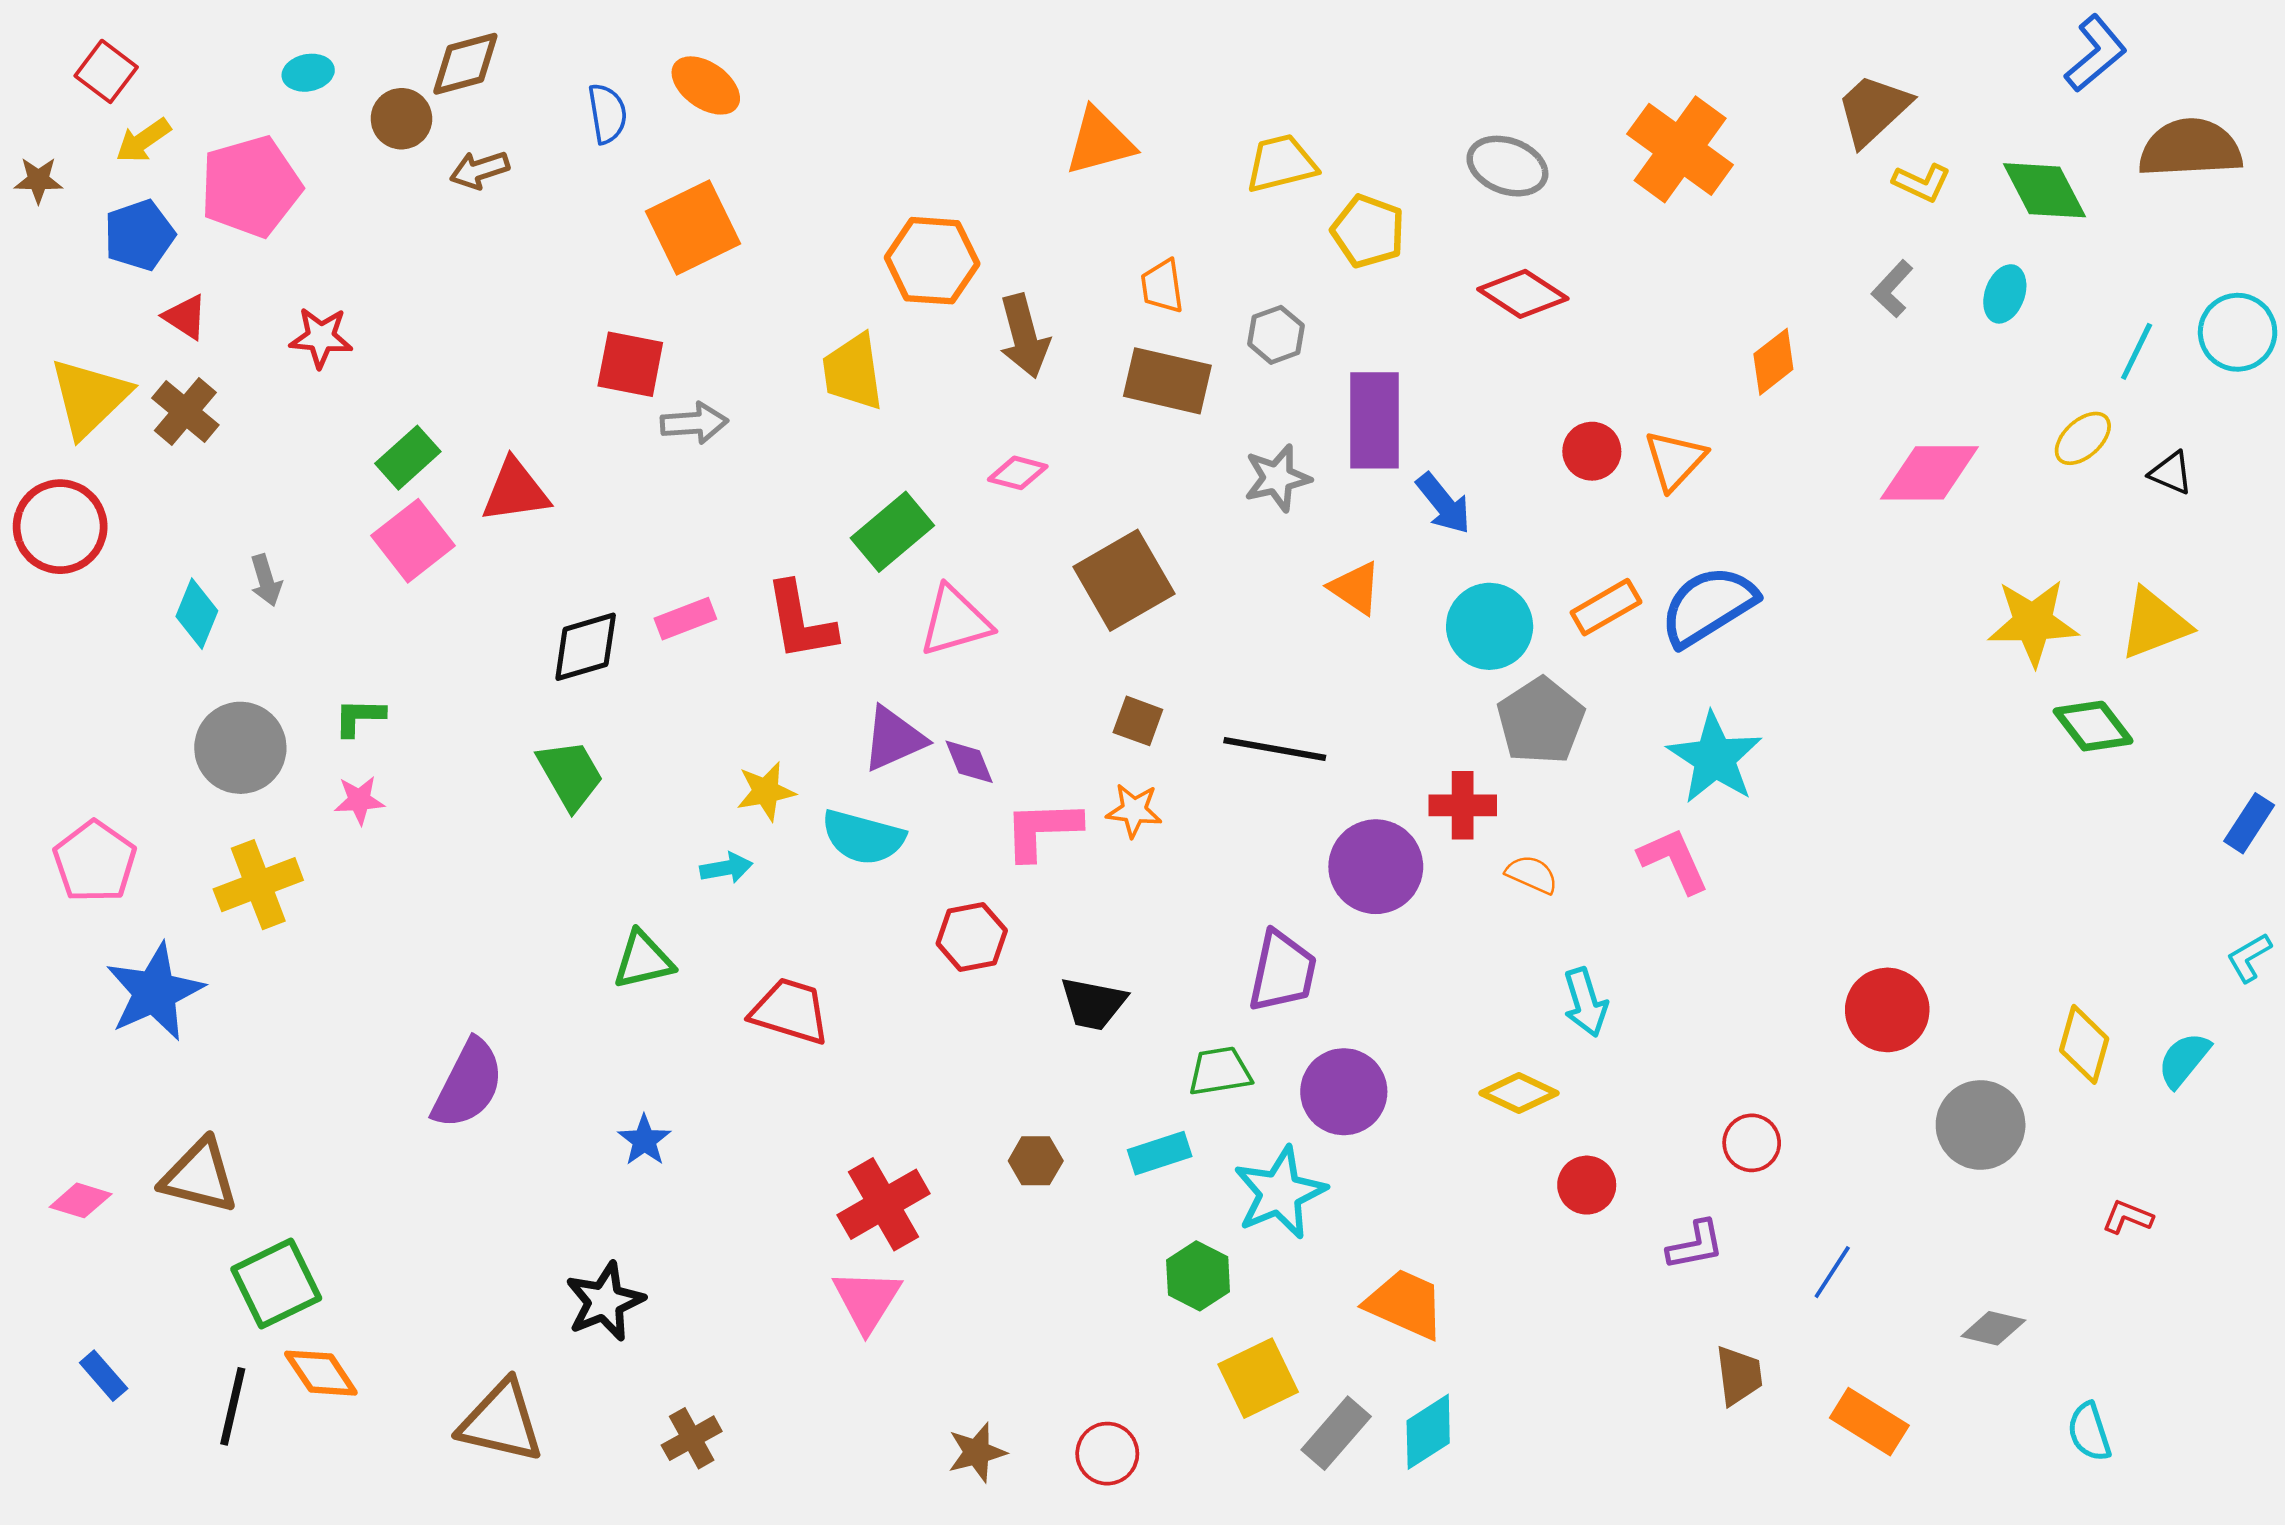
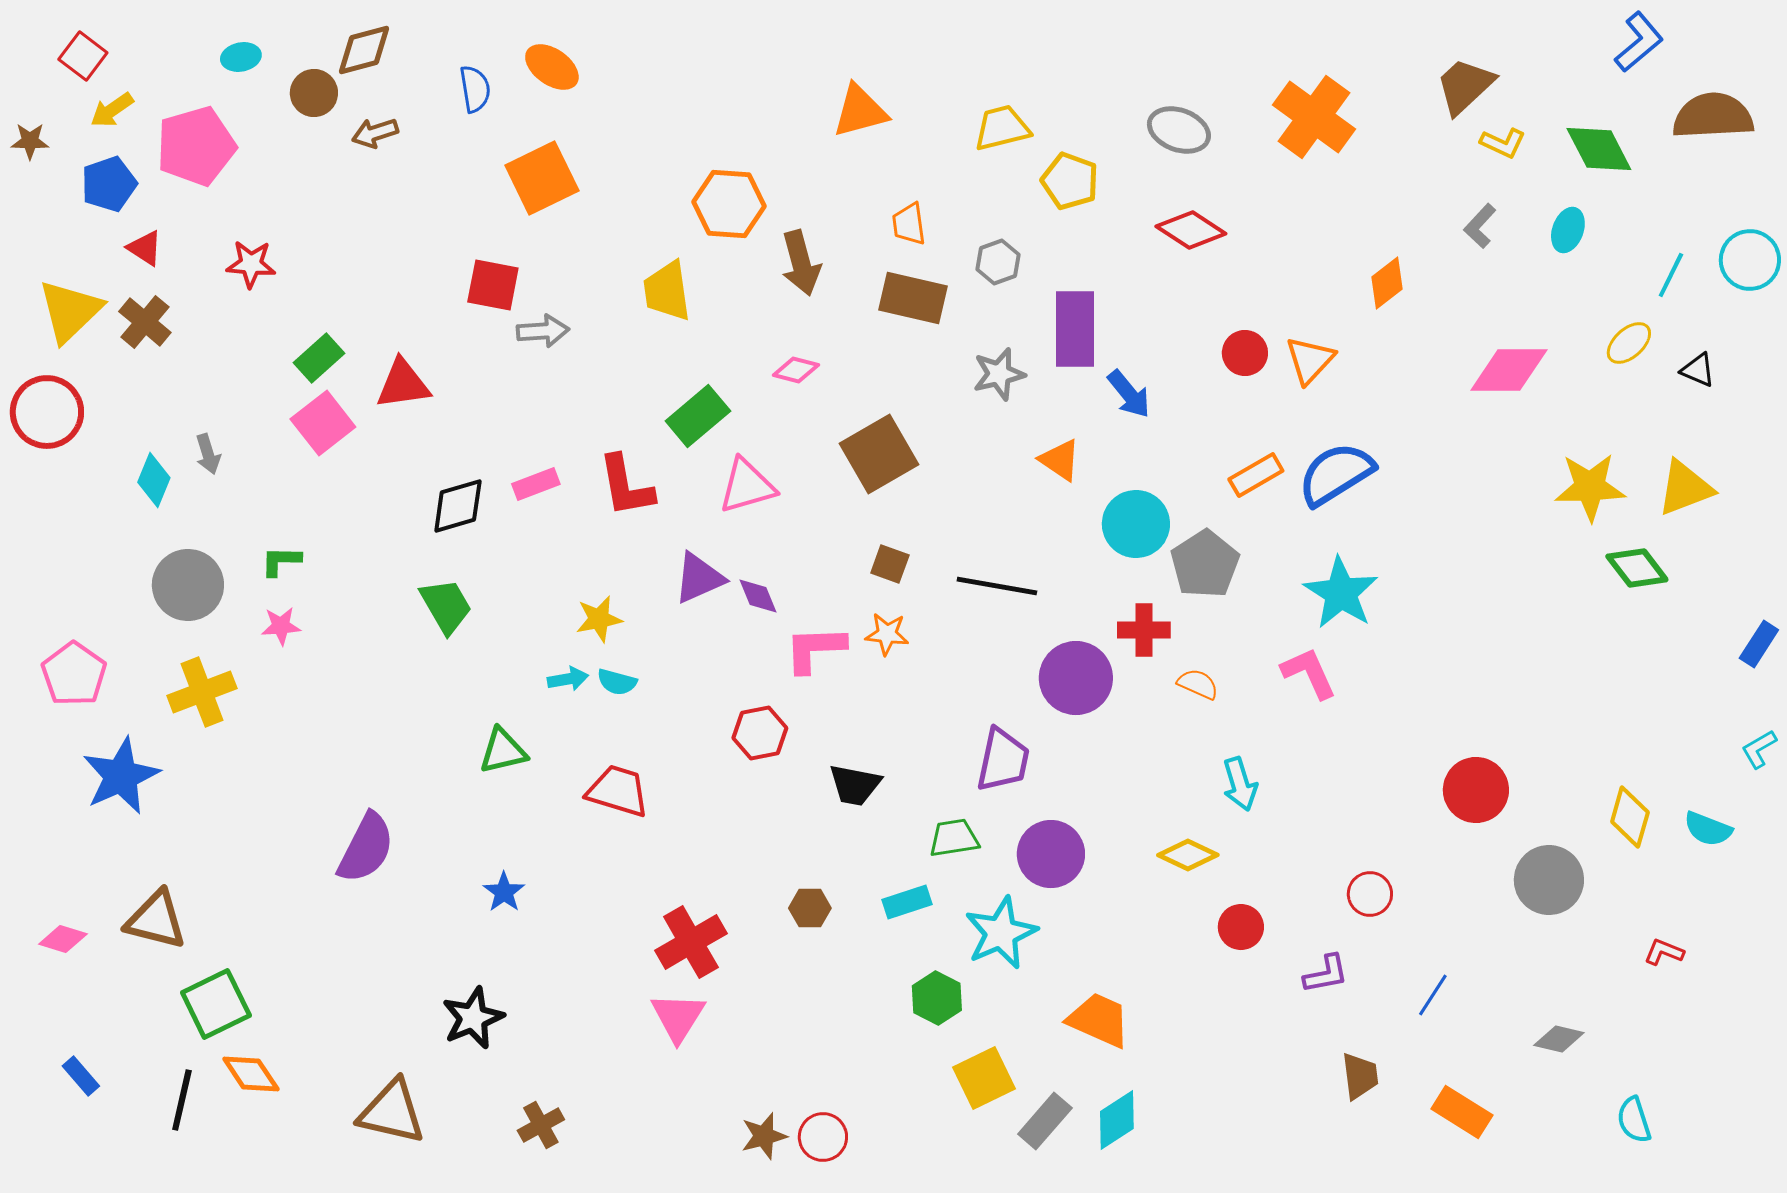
cyan circle: (1490, 626) -> (1136, 524), moved
cyan semicircle: (863, 837) -> (617, 682), moved, size x0.6
cyan semicircle: (2184, 1060) -> (1708, 829), turned -108
red circle: (1107, 1454) -> (823, 1137), moved

